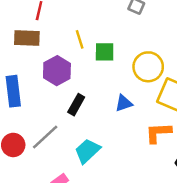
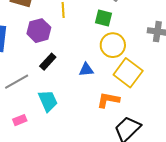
green square: (105, 52) -> (104, 18), moved
cyan trapezoid: (87, 151) -> (48, 101), turned 95

